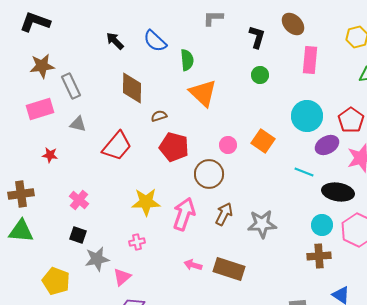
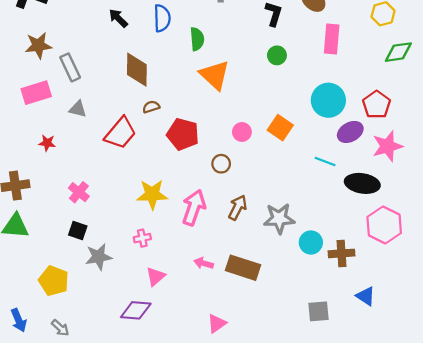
blue semicircle: (155, 41) -> (162, 18), turned -135
brown semicircle: (159, 116) -> (151, 107), moved
brown circle: (209, 174) -> (221, 164), size x0.6
cyan circle: (322, 225) -> (311, 242), moved
pink triangle: (122, 277) -> (155, 276), moved

